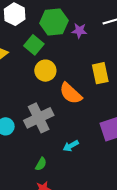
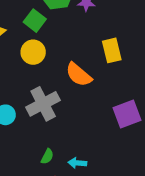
yellow circle: (45, 71) -> (33, 52), moved
cyan arrow: (71, 146) -> (77, 163), moved, turned 35

